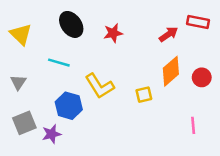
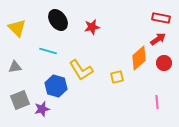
red arrow: (168, 34) -> (158, 39), moved
gray triangle: (18, 82) -> (15, 67), turned 48

